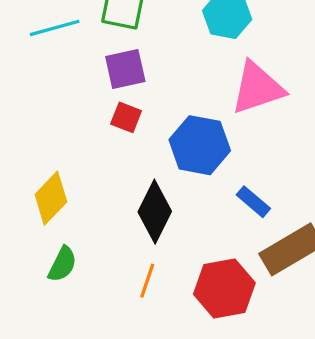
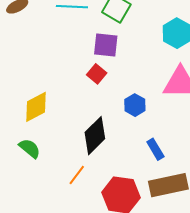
blue hexagon: (200, 145) -> (135, 105), size x0.6
green semicircle: (62, 264) -> (30, 148), turned -95

